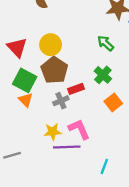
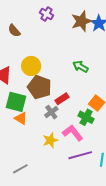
green arrow: (106, 43) -> (80, 67), moved
green cross: (103, 75) -> (86, 117), moved
purple line: (67, 147) -> (80, 155), moved

